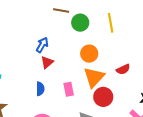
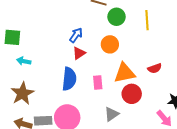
orange circle: (89, 54) -> (110, 44), moved
orange triangle: (94, 77) -> (125, 73), turned 30
blue semicircle: (40, 89) -> (69, 79), size x1.6

